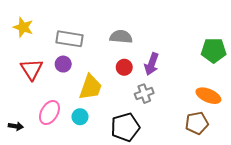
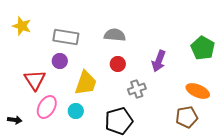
green pentagon: (214, 50) -> (203, 48), turned 30
purple arrow: (152, 64) -> (159, 61), moved
red triangle: (32, 69) -> (35, 80), moved

